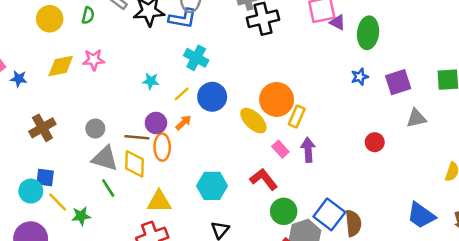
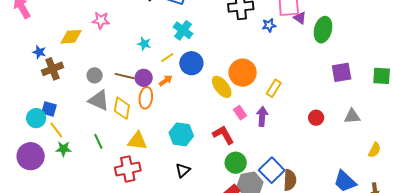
yellow diamond: (61, 66) -> (71, 37), moved
blue star: (360, 77) -> (269, 25), moved
blue star: (19, 79) -> (39, 52), moved
yellow rectangle: (297, 116) -> (274, 88), moved
gray triangle: (416, 118) -> (352, 116), moved
brown line: (137, 137) -> (125, 76), moved
green line: (108, 188) -> (98, 141), moved
green star: (81, 216) -> (63, 149), moved

